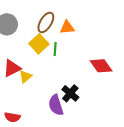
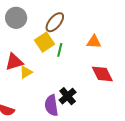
orange triangle: (67, 27) -> (94, 42), moved

